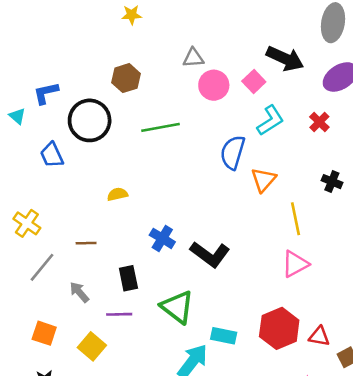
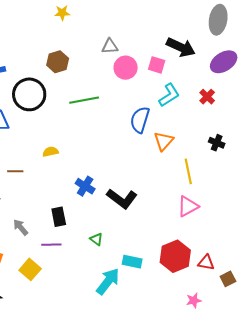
pink square: (254, 82) -> (157, 65), turned -30
brown line: (86, 243) -> (15, 171), moved
green triangle: (177, 307) -> (96, 239), size x0.5

